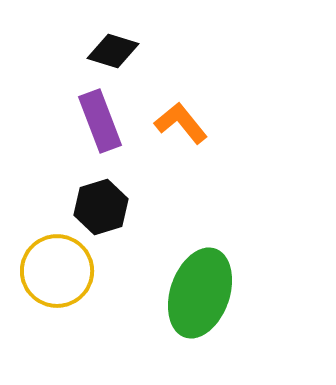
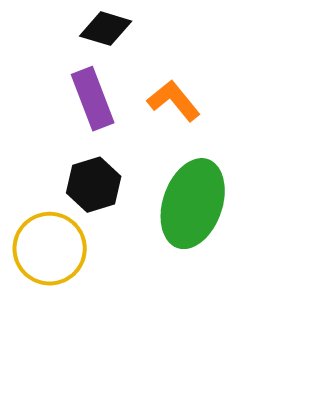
green ellipse: (200, 293) -> (193, 204), moved

